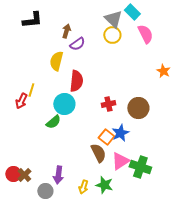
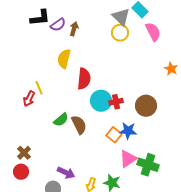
purple semicircle: (77, 44) -> (58, 25), moved
yellow line: (31, 90) -> (39, 88), turned -40
cyan circle: (64, 104) -> (101, 101), moved
blue star: (120, 133) -> (128, 131), turned 30
brown semicircle: (98, 153) -> (79, 125), moved
brown cross: (24, 175) -> (24, 153), moved
purple arrow: (58, 175) -> (66, 173), turned -72

